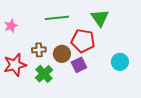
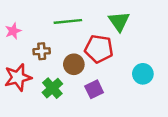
brown cross: (39, 50) -> (42, 51), moved
purple square: (79, 65) -> (94, 89), moved

